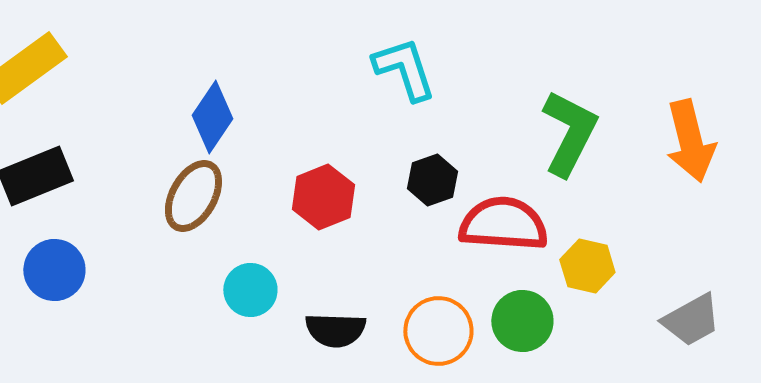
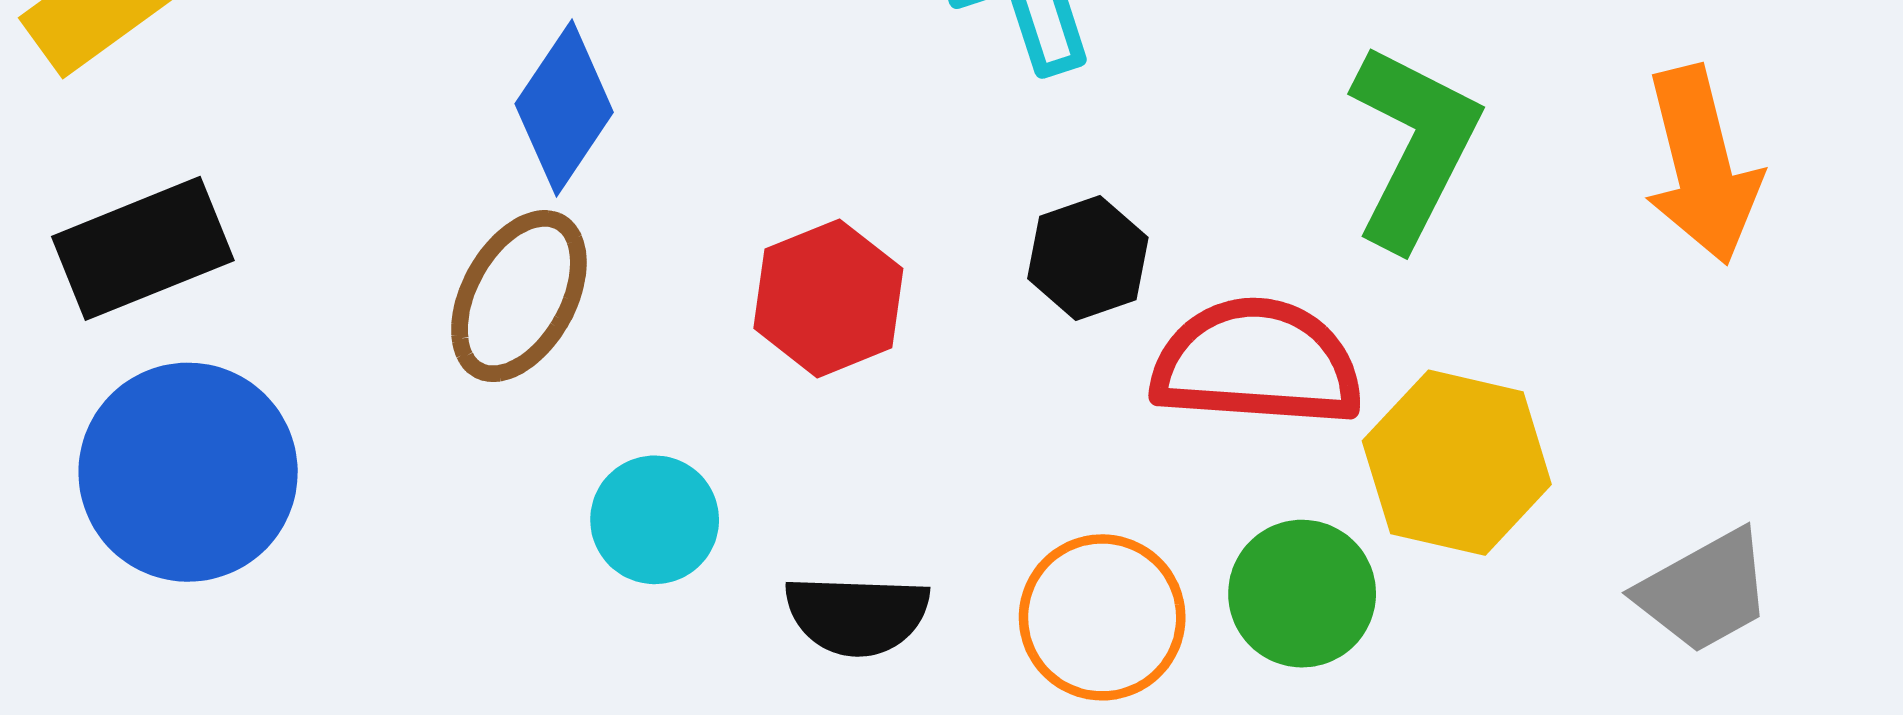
yellow hexagon: (587, 266) -> (1457, 463), size x1.4
blue circle: (54, 270) -> (188, 472), size x1.5

